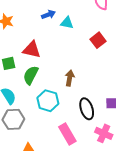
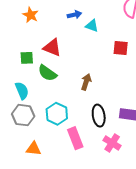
red square: (98, 40) -> (121, 48), turned 35
green semicircle: (31, 75) -> (47, 73), turned -90
cyan hexagon: (48, 101) -> (57, 114), moved

